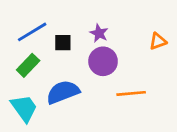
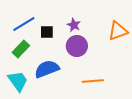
orange triangle: (158, 41) -> (118, 31), size x1.5
orange line: (131, 93) -> (93, 81), moved

